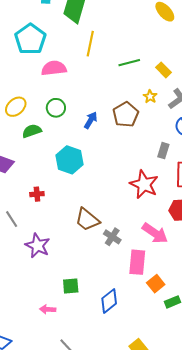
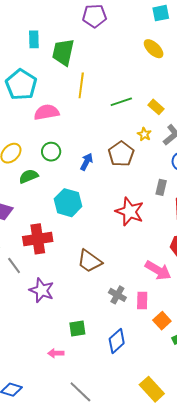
red star: (144, 184) -> (130, 212), moved
red cross: (37, 194) -> (38, 239), size x2.0
gray cross: (112, 237) -> (117, 295), moved
pink rectangle: (137, 262) -> (142, 300), size x0.7

